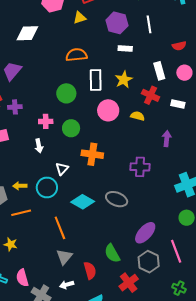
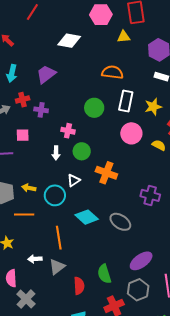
green circle: (71, 128) -> (82, 151), moved
white arrow: (67, 285) -> (35, 259), moved

